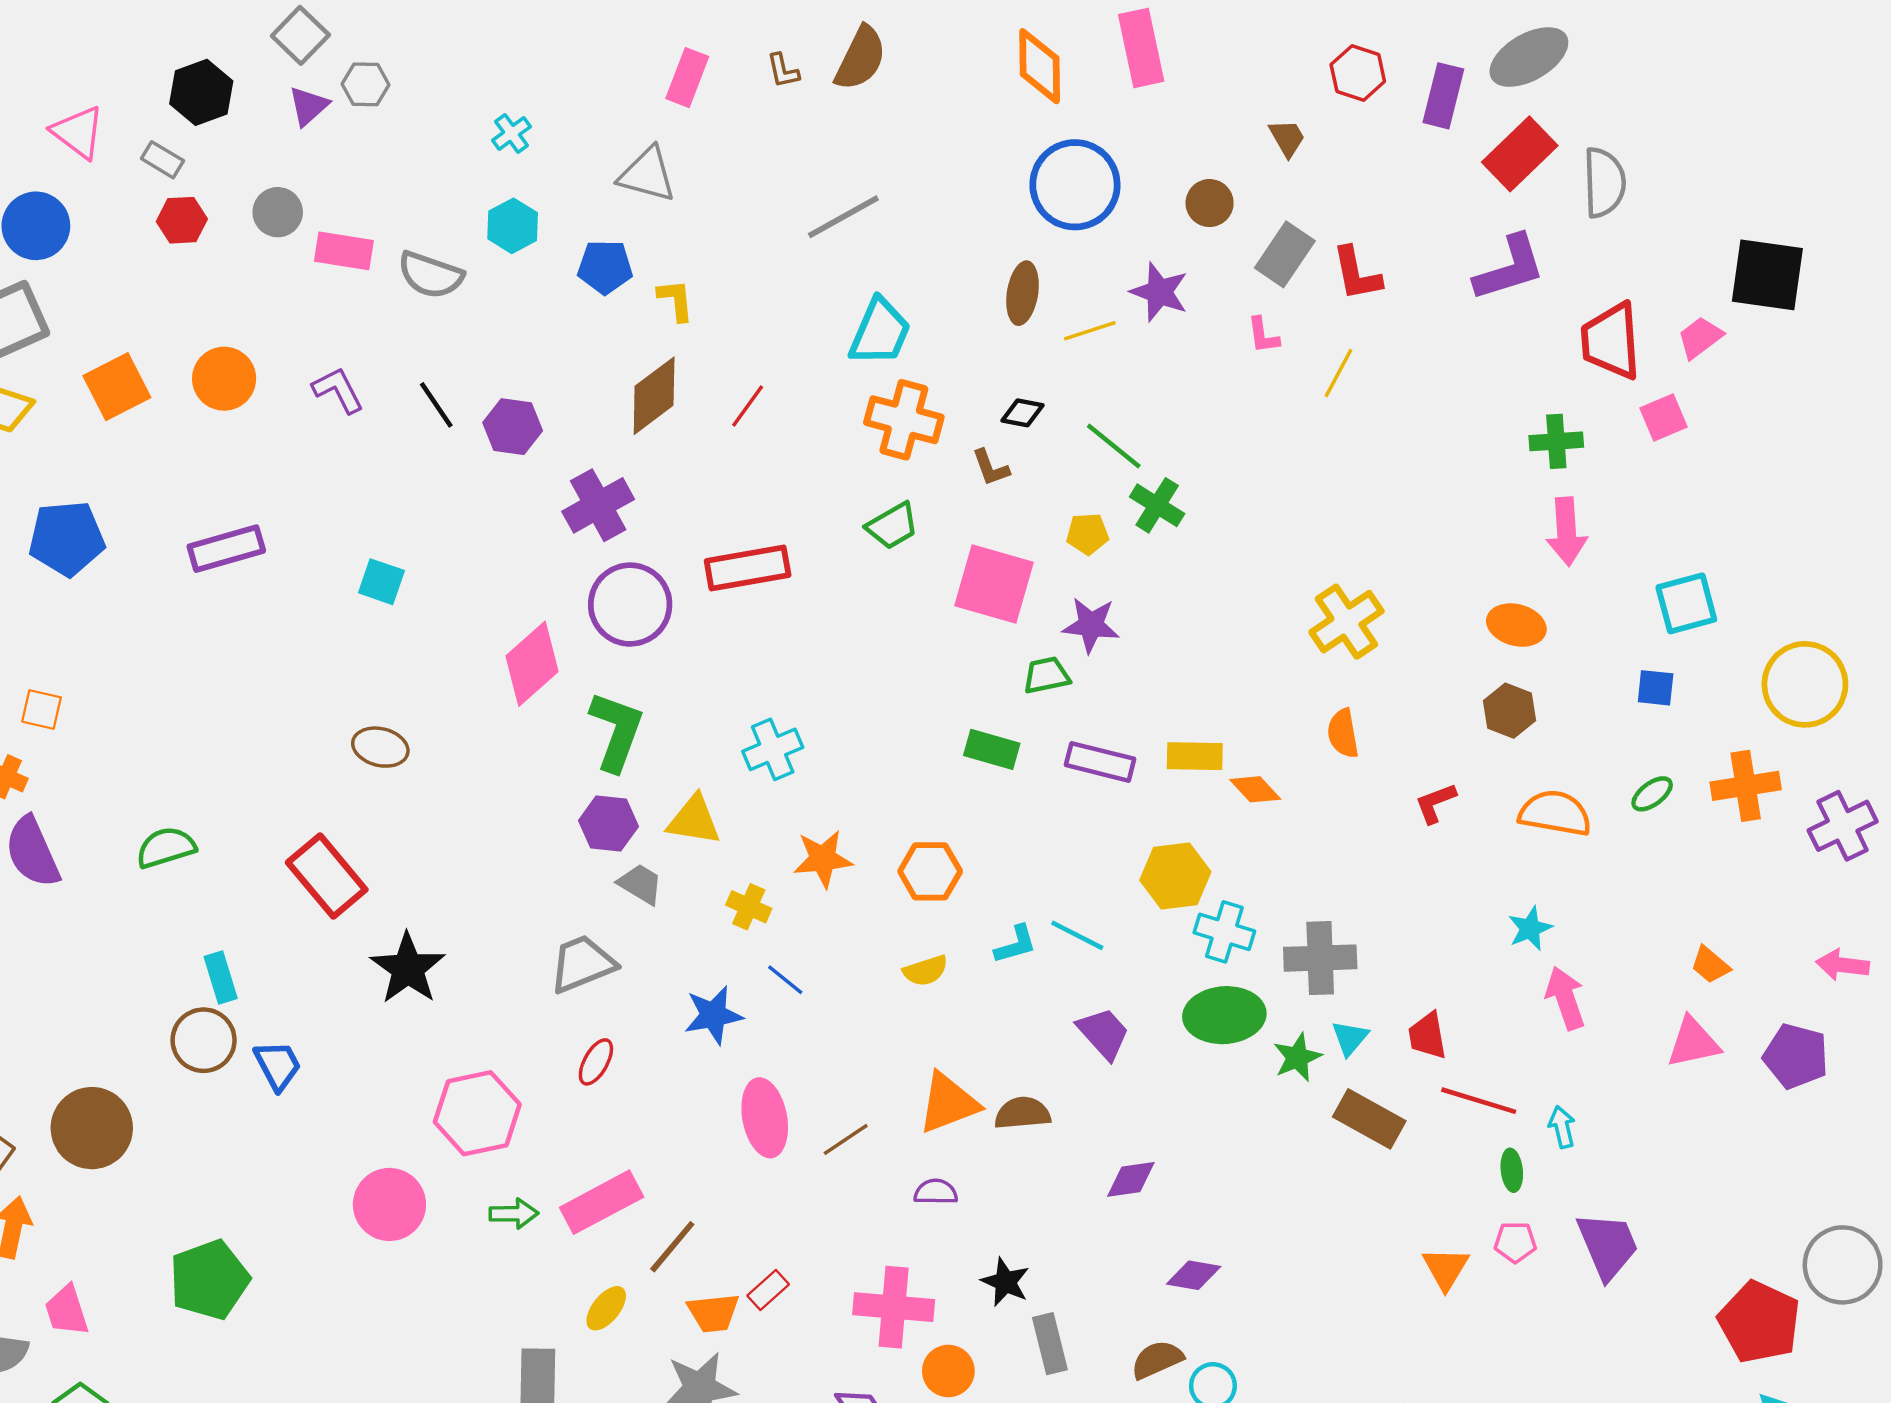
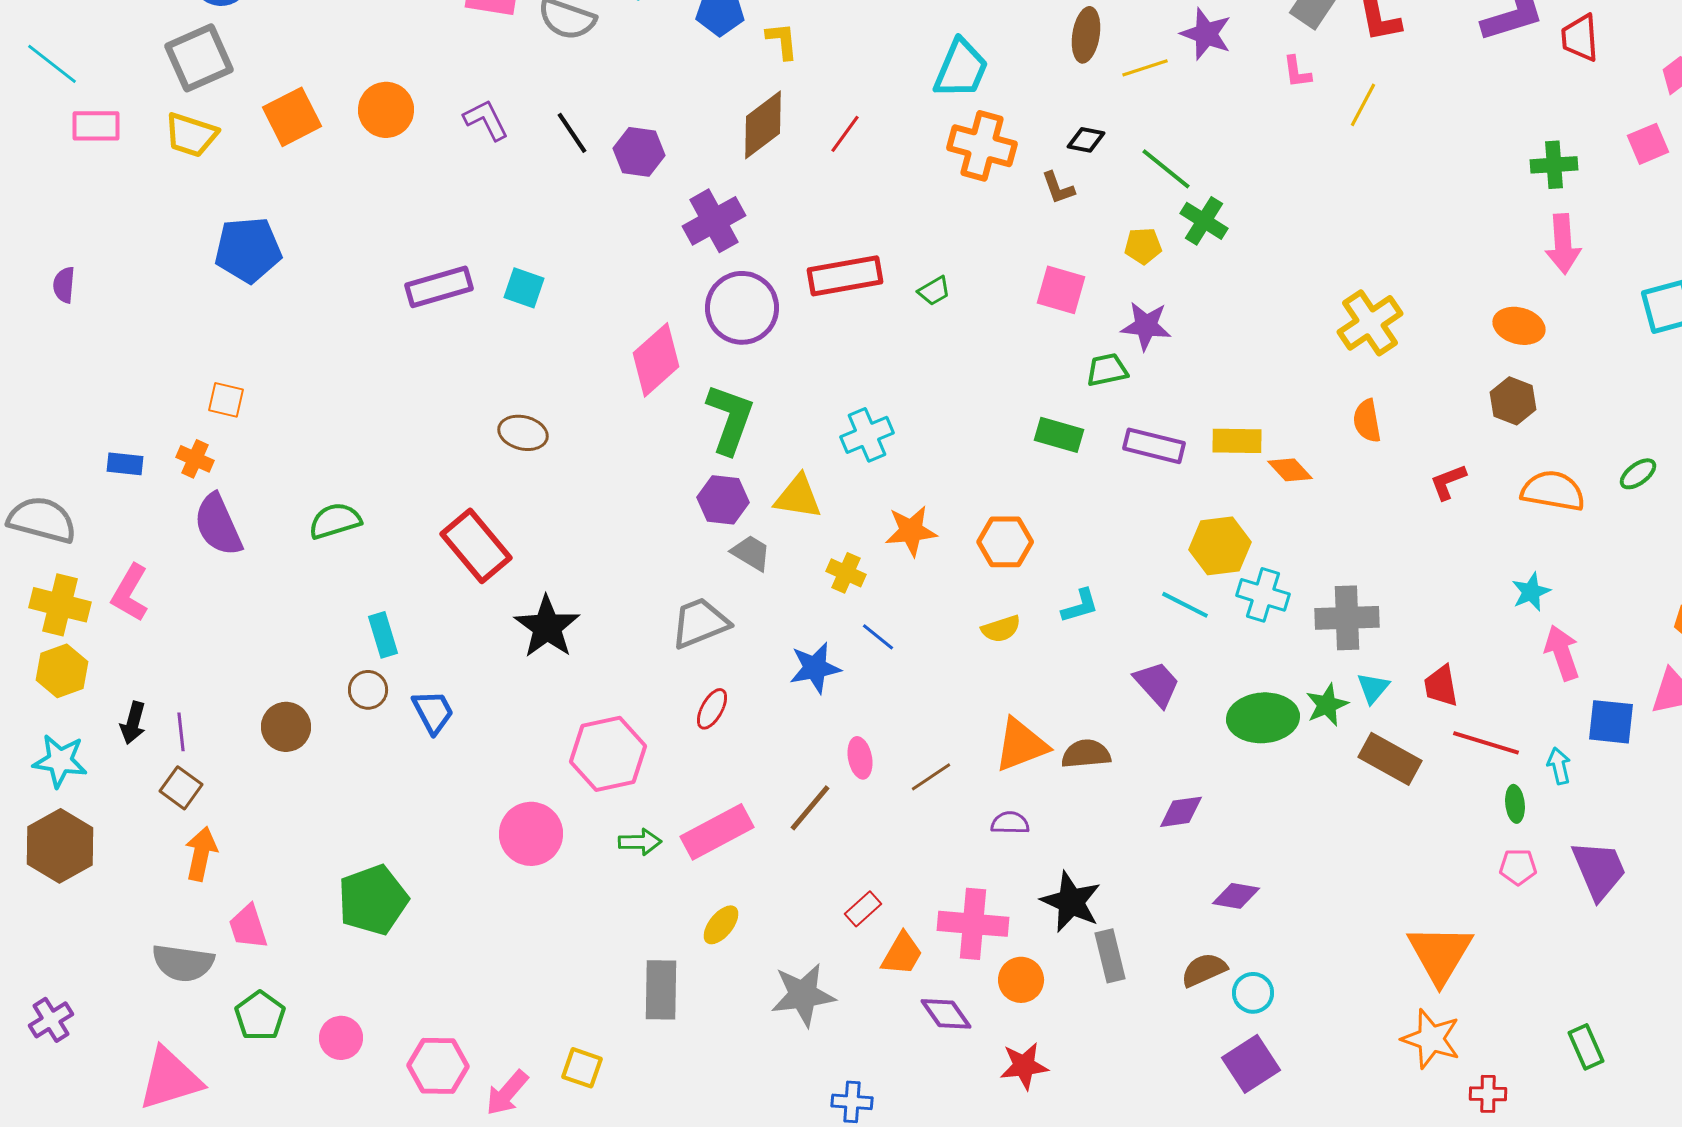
red trapezoid: (1611, 341) -> (1580, 38), moved, size x0.7
green trapezoid: (892, 526) -> (934, 291), moved, size x0.7
purple rectangle: (226, 549) -> (439, 287), moved
pink square: (994, 584) -> (1061, 290), size x0.7
blue square: (1656, 688) -> (1611, 722), moved, size x1.4
cyan line: (1077, 935) -> (1185, 605), moved
green ellipse: (1224, 1015) -> (1263, 718), moved
brown circle: (204, 1040) -> (368, 690), size x0.7
pink ellipse: (765, 1118) -> (860, 758), size x0.6
brown circle: (92, 1128) -> (286, 727), moved, size x0.7
brown line: (672, 1247) -> (810, 808), moved
orange triangle: (1446, 1268) -> (1440, 954), moved, size x1.6
black star: (1005, 1282) -> (1071, 902), size x1.4
orange trapezoid: (713, 1313) -> (902, 954), moved, turned -54

